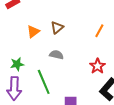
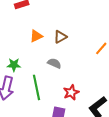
red star: (98, 66) -> (71, 92), moved

